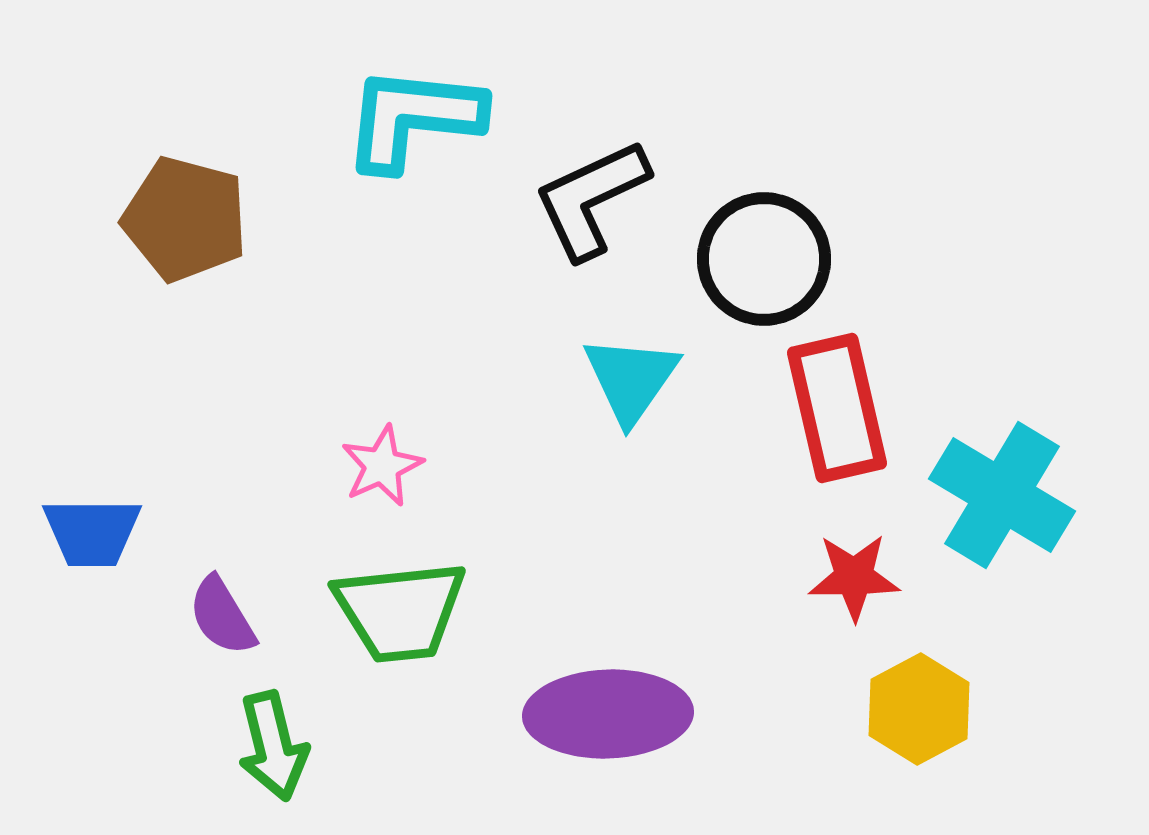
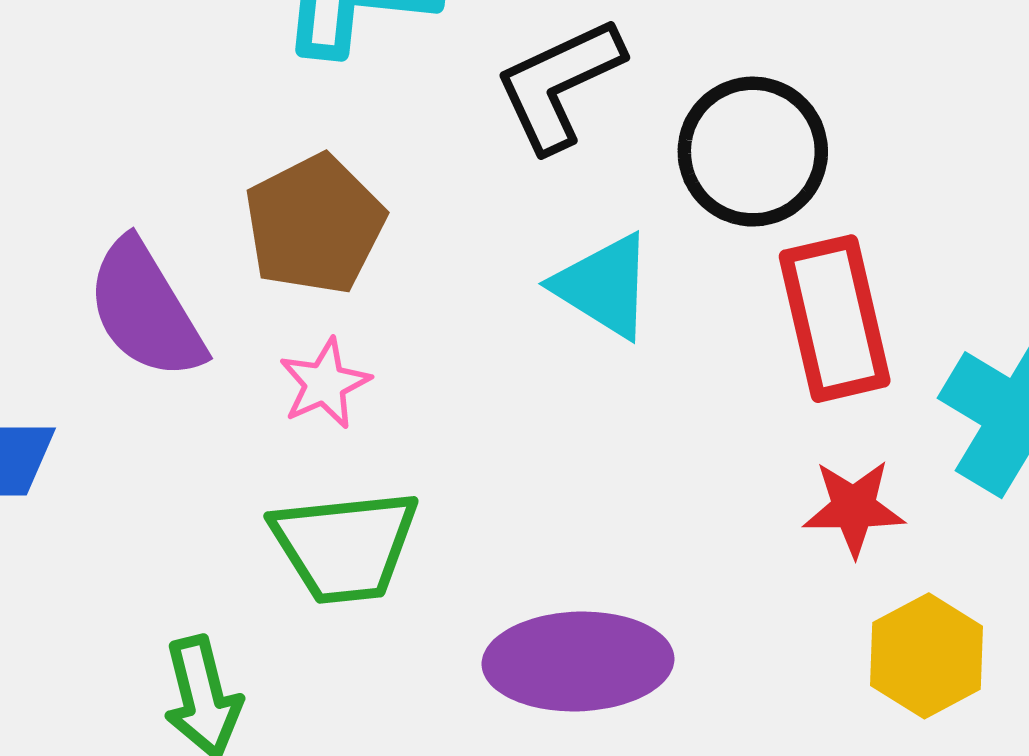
brown pentagon: (185, 219) -> (315, 224), moved, turned 30
cyan triangle: (631, 379) -> (604, 286), turned -33
purple semicircle: (222, 616) -> (145, 310), moved, size x1.6

